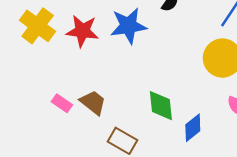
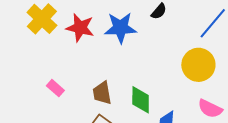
brown trapezoid: (93, 102) -> (102, 93), moved, turned -145

